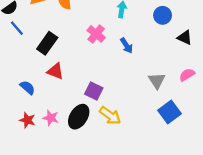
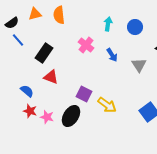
blue circle: (163, 15) -> (135, 27), moved
gray triangle: (157, 81) -> (139, 65), moved
yellow arrow: (110, 115) -> (107, 105), moved
red star: (27, 120) -> (30, 111), moved

